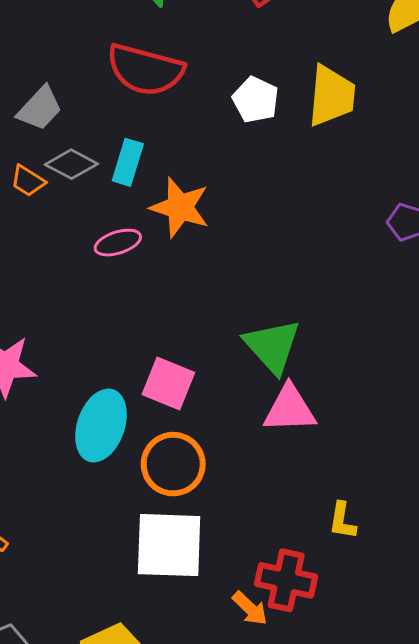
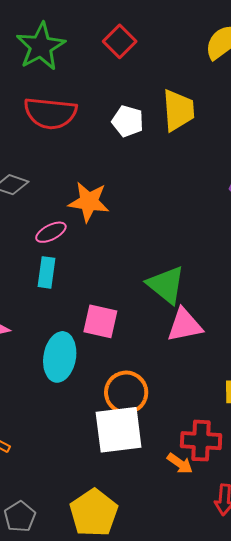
cyan rectangle: (128, 162) -> (46, 272), moved
orange circle: (173, 464) -> (126, 392), moved

